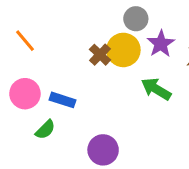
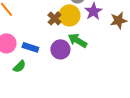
green arrow: (156, 89) -> (77, 40), moved
purple circle: (103, 150) -> (60, 49), moved

